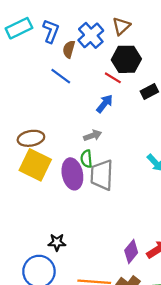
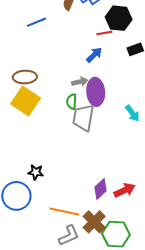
blue line: (61, 76) -> (37, 22), moved, turned -66
red line: (113, 78) -> (104, 33), turned -49
purple ellipse: (72, 174) -> (96, 92), moved

